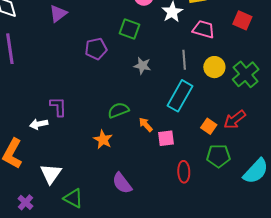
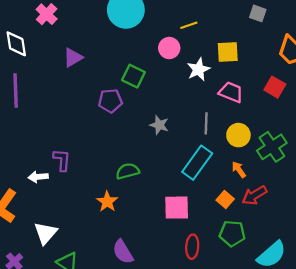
green square: (130, 29) -> (133, 76), moved
orange arrow: (146, 125) -> (239, 170), moved
pink square: (166, 138) -> (177, 208), size x1.4

